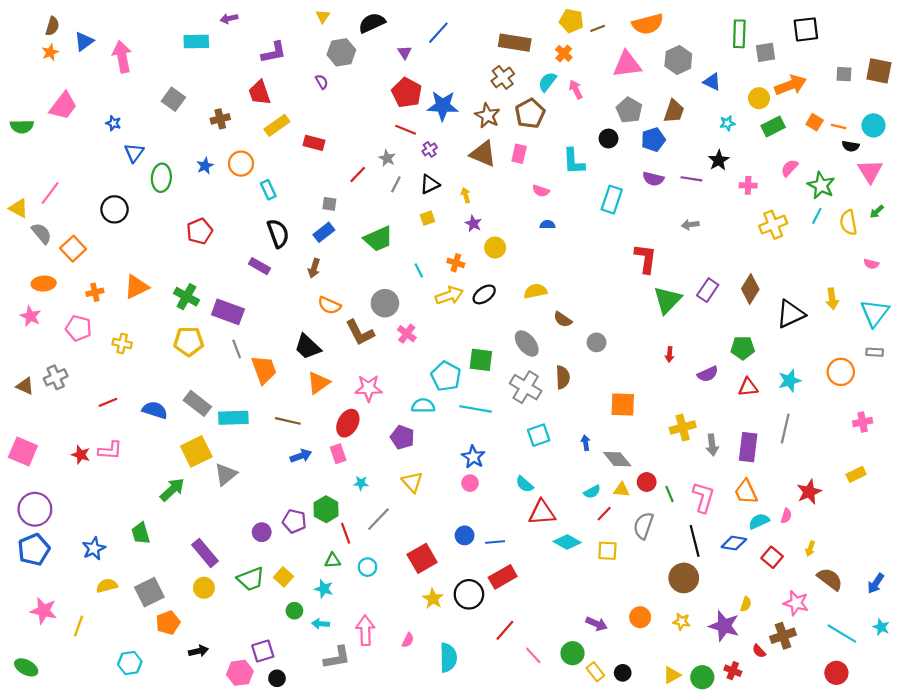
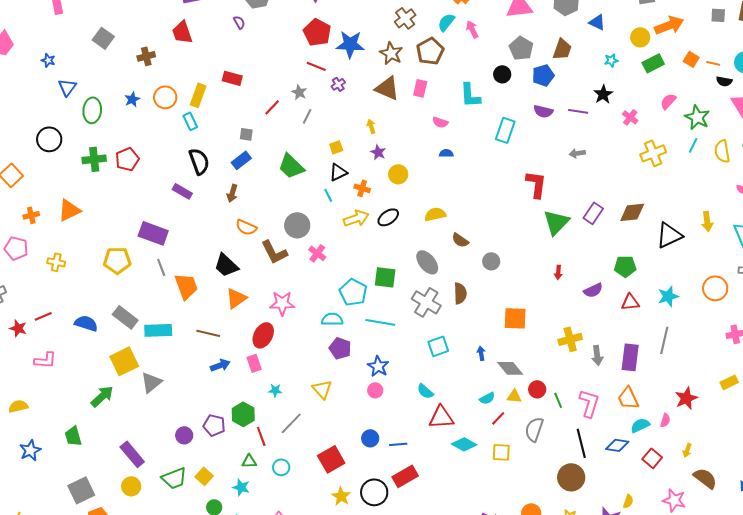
yellow rectangle: (277, 125) -> (198, 95), moved, turned -35
black triangle: (430, 184) -> (338, 172), moved
pink cross: (748, 185) -> (630, 117), turned 35
green trapezoid: (378, 239) -> (291, 166), turned 68
brown diamond: (750, 289) -> (632, 212), turned 52
green cross: (186, 297) -> (94, 159), moved, turned -35
purple pentagon: (402, 437) -> (340, 348), moved
red star: (81, 455) -> (18, 328), moved
yellow semicircle: (107, 586) -> (18, 406), moved

